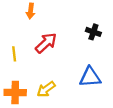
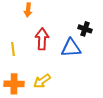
red arrow: (46, 43) -> (42, 39), turned -45
blue triangle: (90, 77) -> (71, 48), moved

